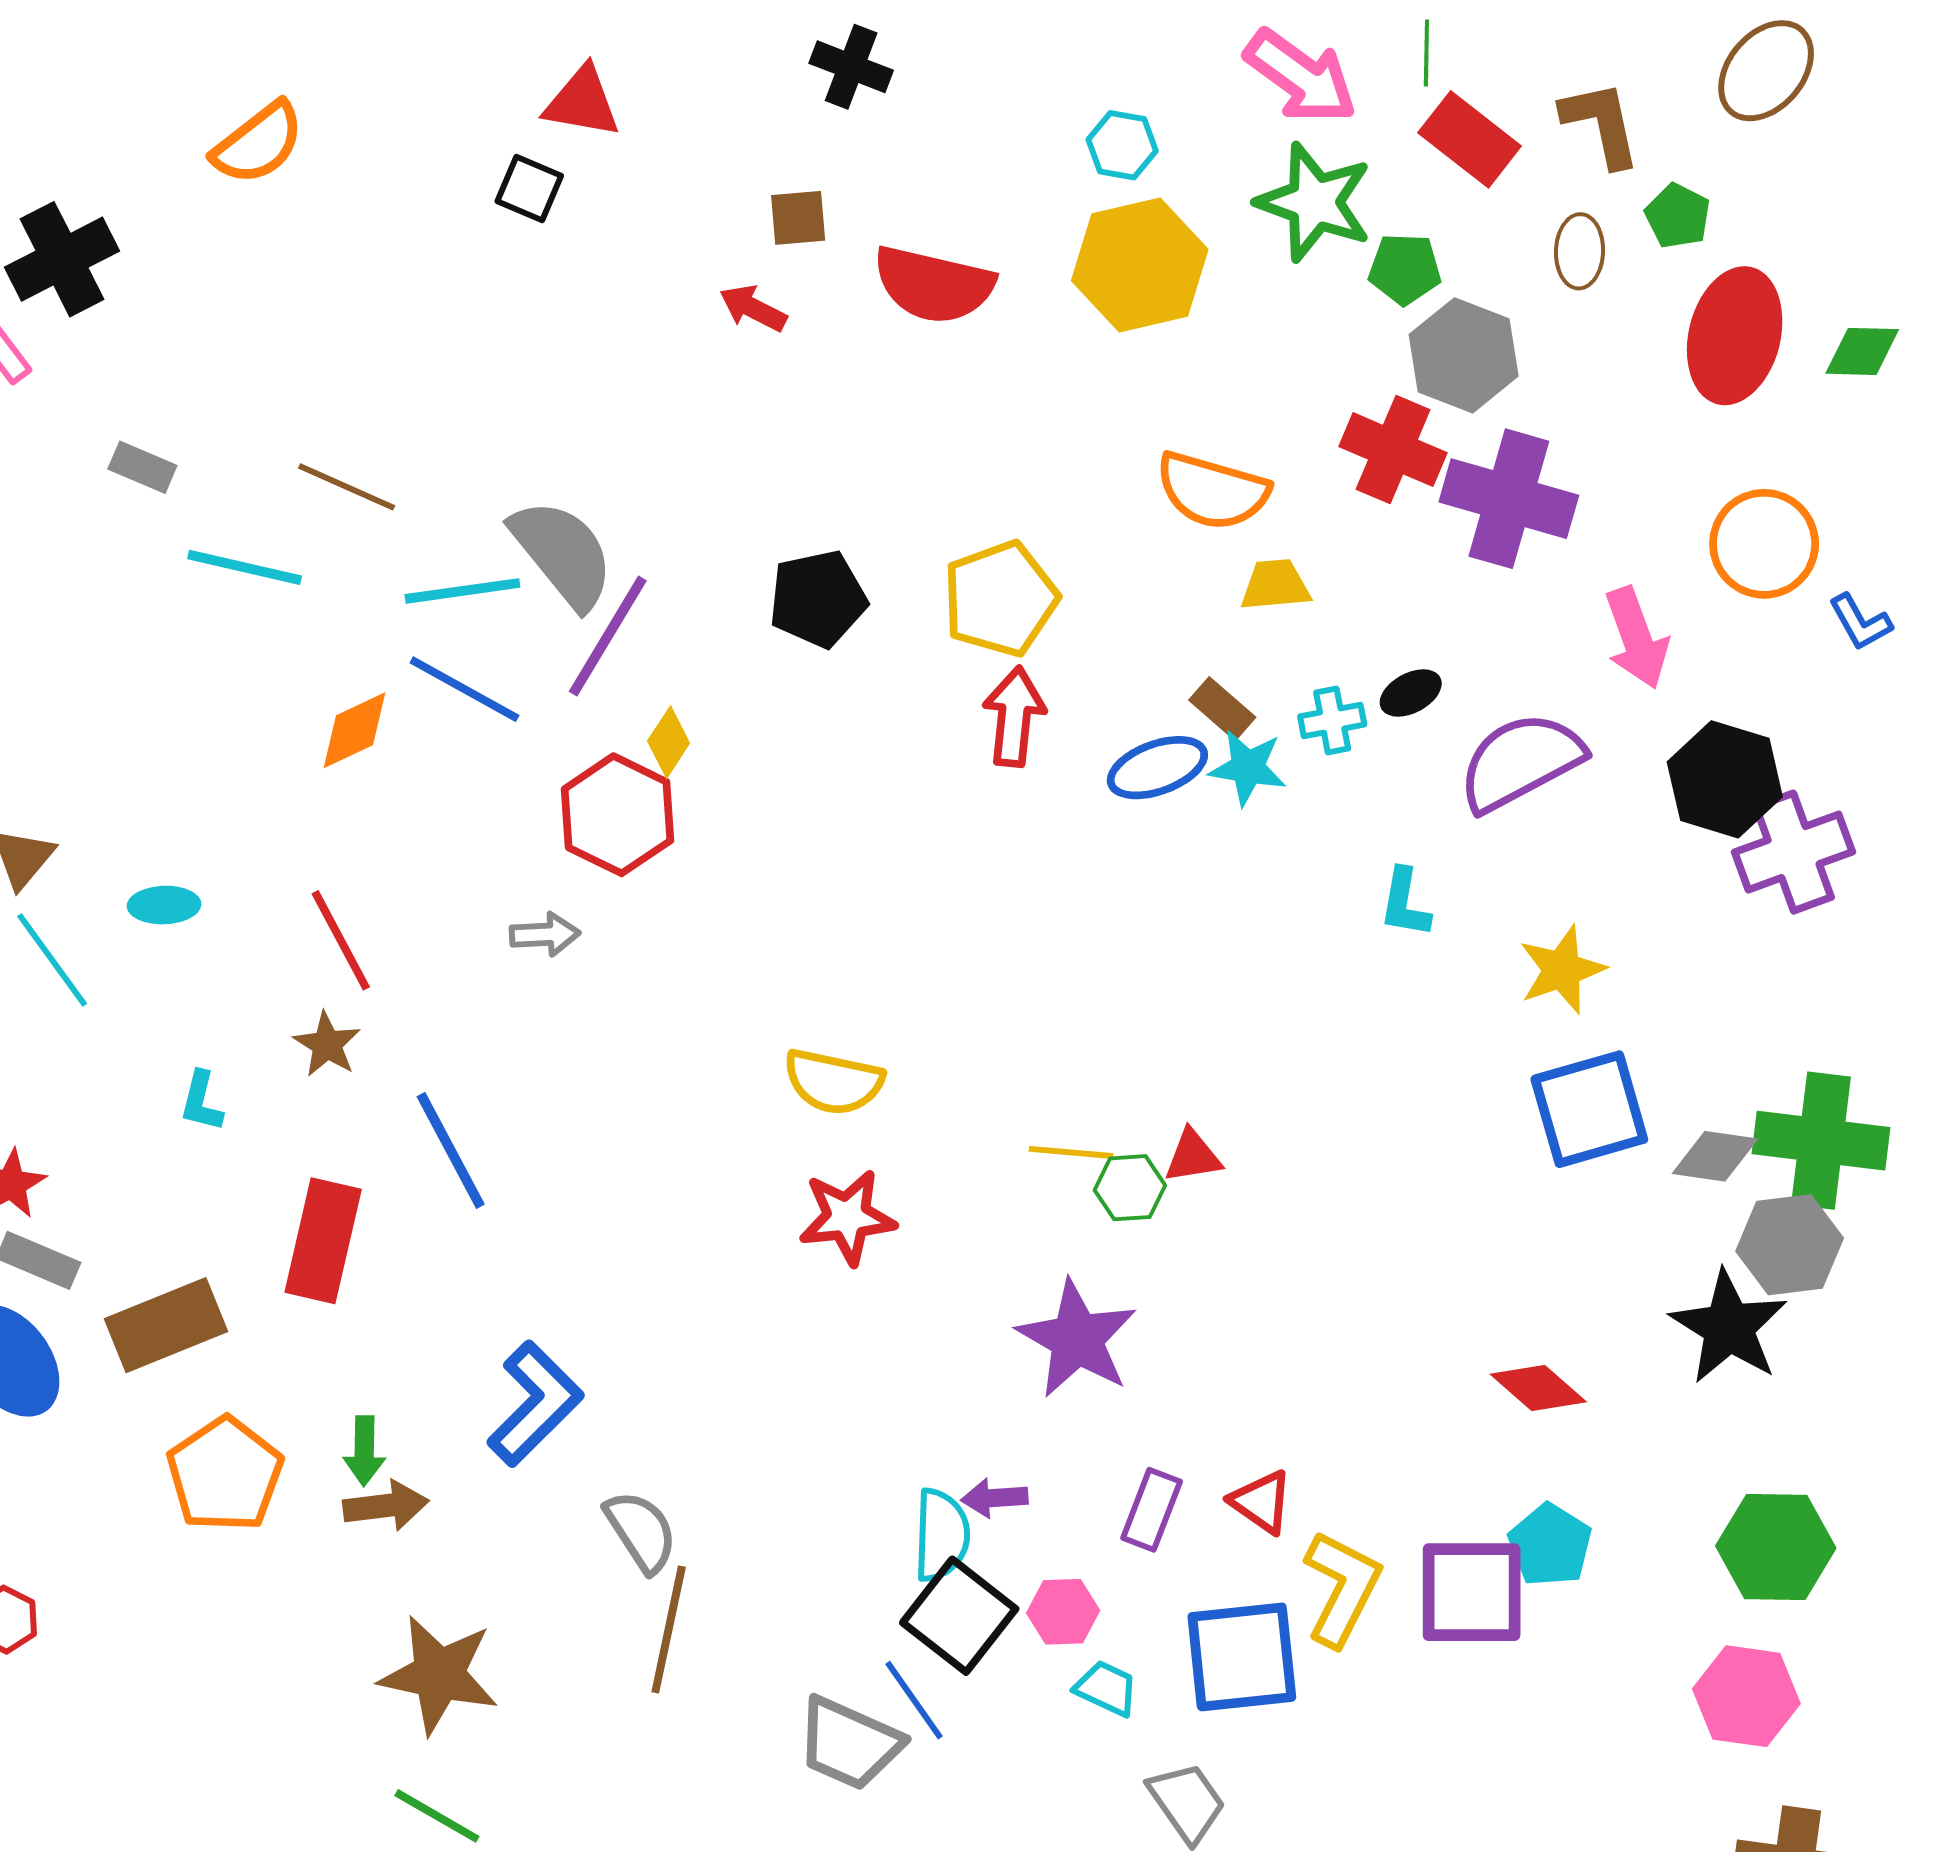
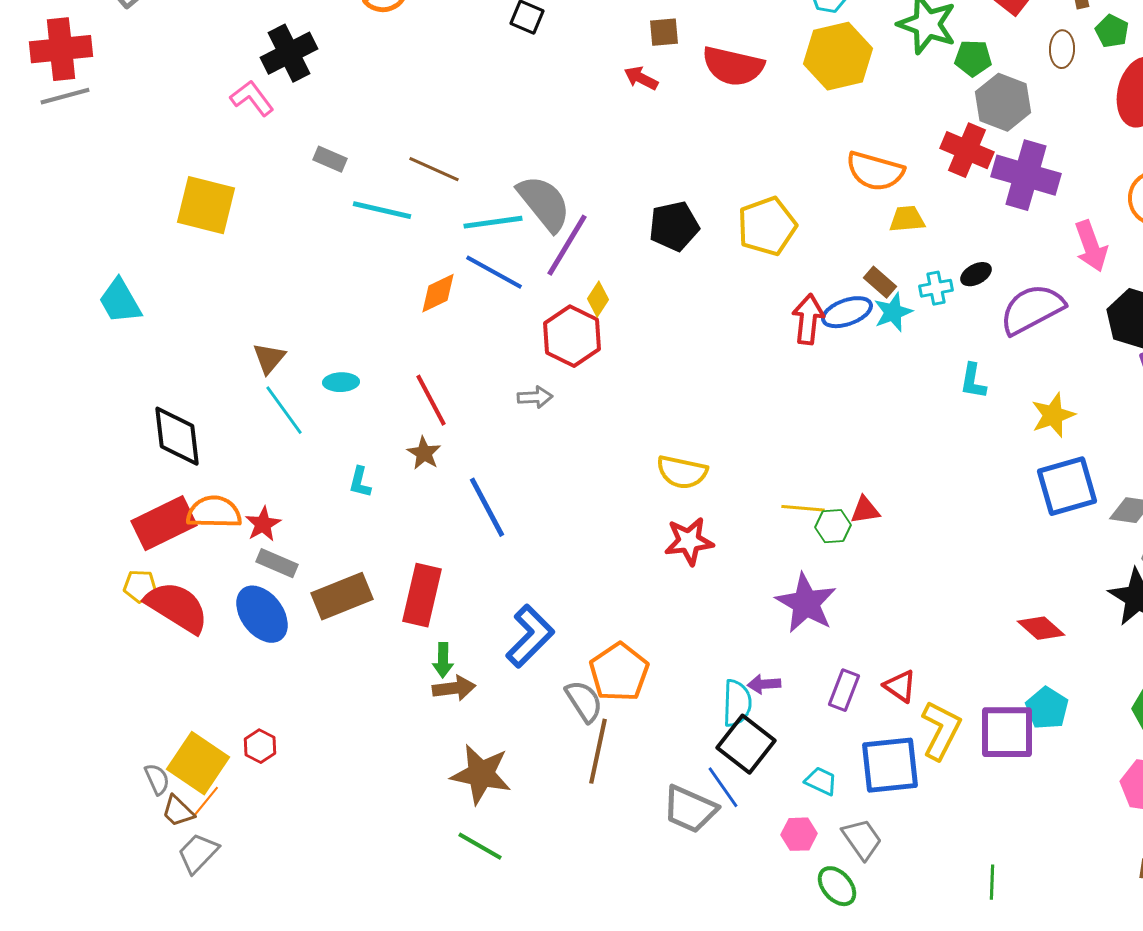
red arrow: (1014, 717) -> (808, 319), moved
cyan star: (1248, 768) -> (893, 312), turned -30
red rectangle: (323, 1241) -> (422, 595), moved
orange pentagon: (225, 1474) -> (619, 672), moved
pink hexagon: (1063, 1612) -> (799, 834), moved

